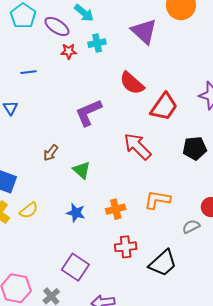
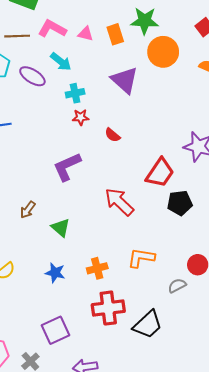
red star: (69, 51) -> (81, 117), moved
red semicircle: (132, 83) -> (112, 135), size x0.6
red trapezoid: (164, 107) -> (160, 173), moved
red cross: (126, 247) -> (108, 308), size x1.4
purple square: (75, 267) -> (56, 330), turned 32

